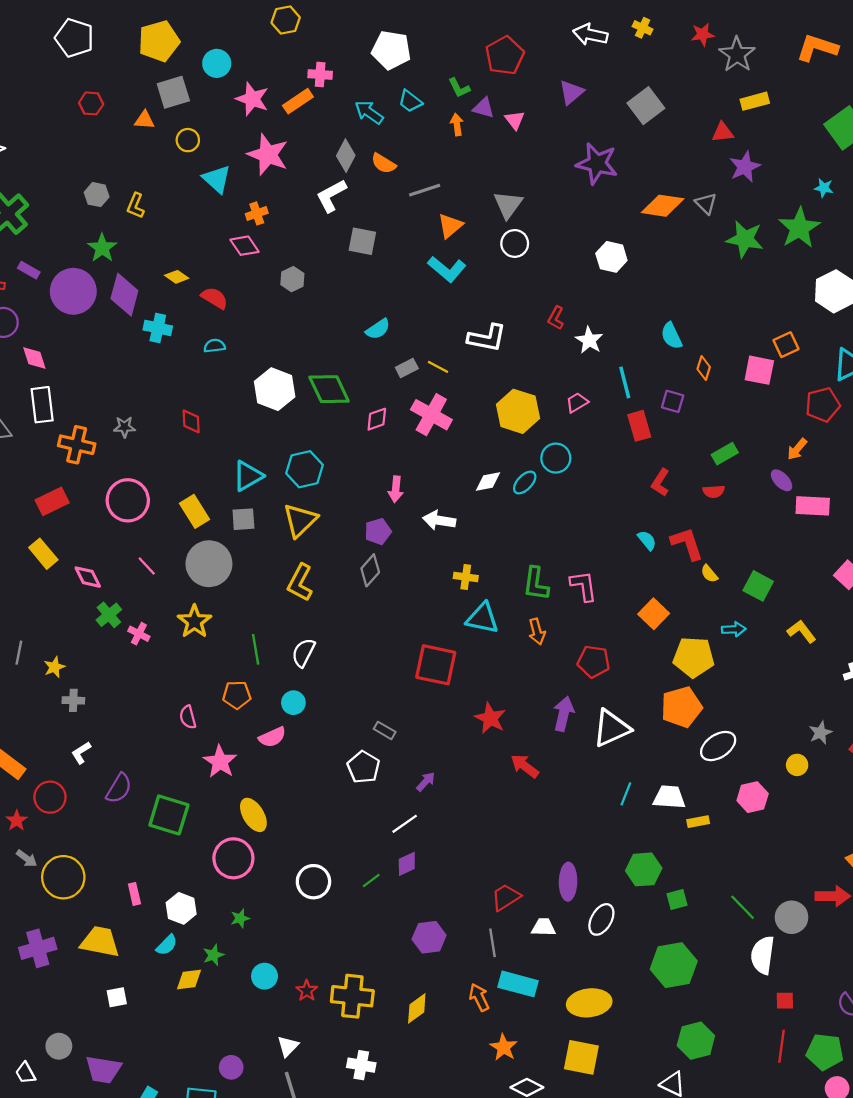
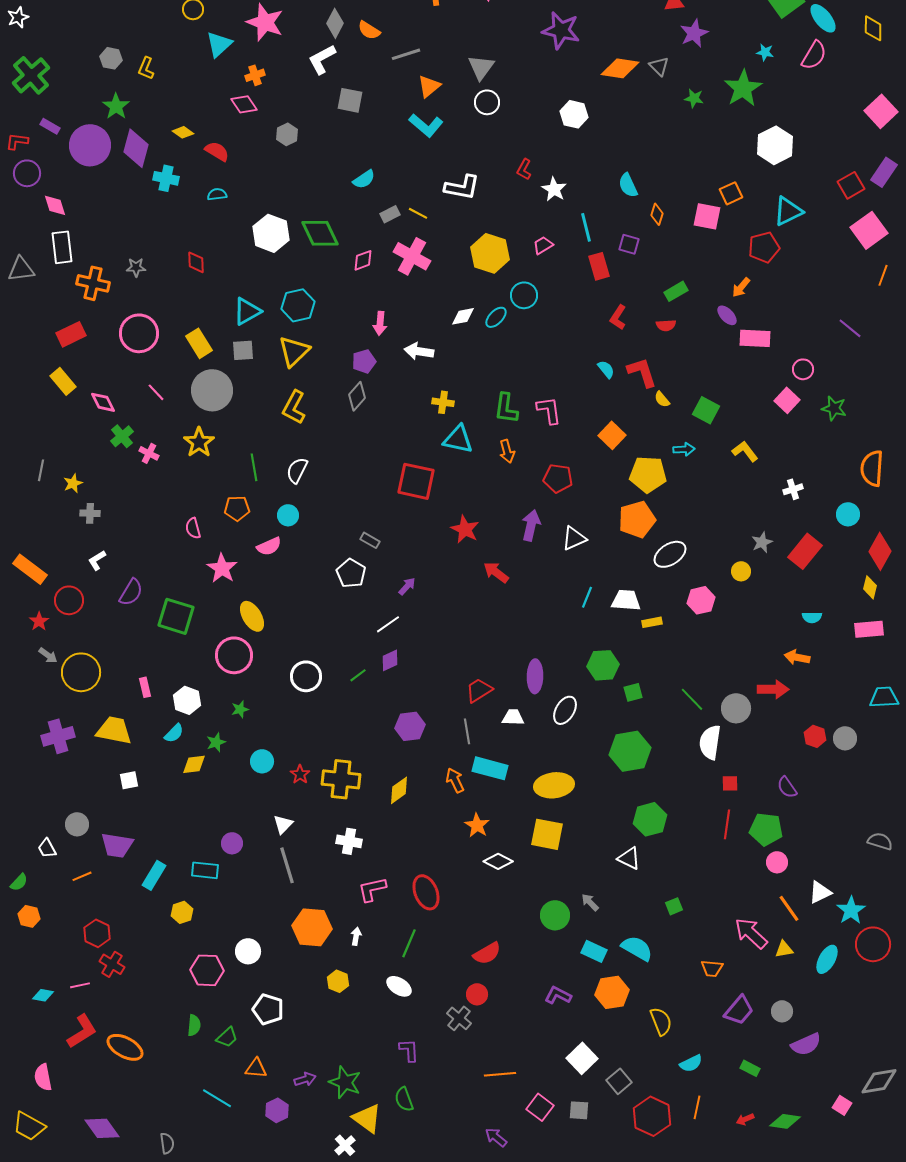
cyan triangle: (217, 179) -> (219, 44), turned 36
green star: (745, 239) -> (694, 98), size x0.6
white triangle: (611, 728) -> (574, 538), size x0.7

